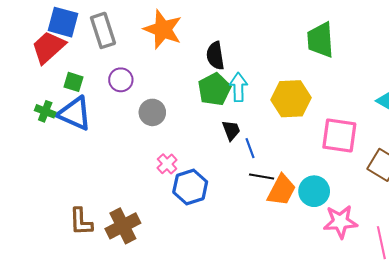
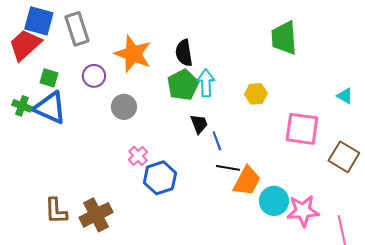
orange star: (163, 29) -> (133, 54), moved
yellow hexagon: (291, 99) -> (256, 94), size x0.6
cyan circle: (314, 191) -> (274, 201), moved

